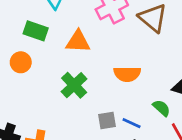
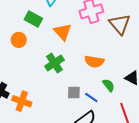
orange triangle: (78, 42) -> (63, 32), turned 36
green semicircle: (161, 108) -> (109, 85), moved

